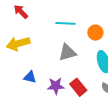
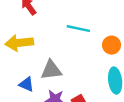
gray triangle: (67, 53) -> (51, 70), moved

